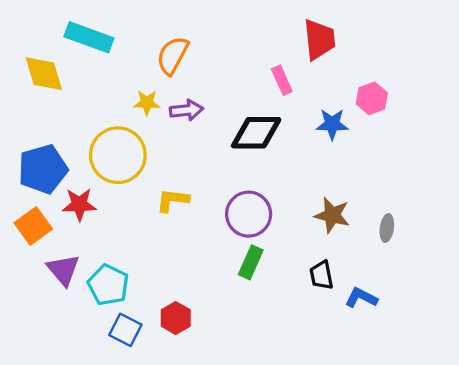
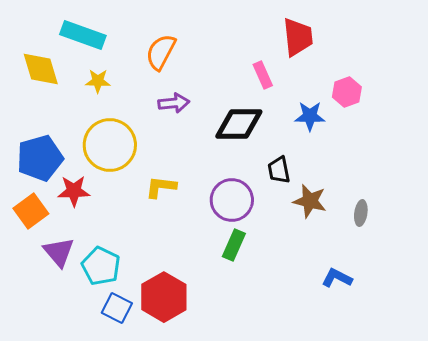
yellow star: (147, 103) -> (98, 81), moved
black trapezoid: (321, 275) -> (279, 170), moved
red hexagon: (176, 318) -> (164, 297), size x1.6

